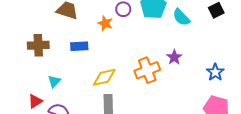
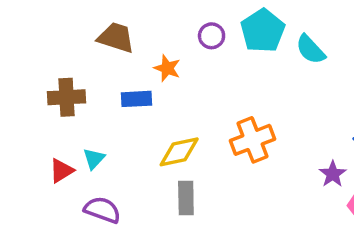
orange star: (105, 23) -> (167, 68), moved
purple star: (174, 57) -> (333, 174), moved
red triangle: (35, 101) -> (61, 171), moved

